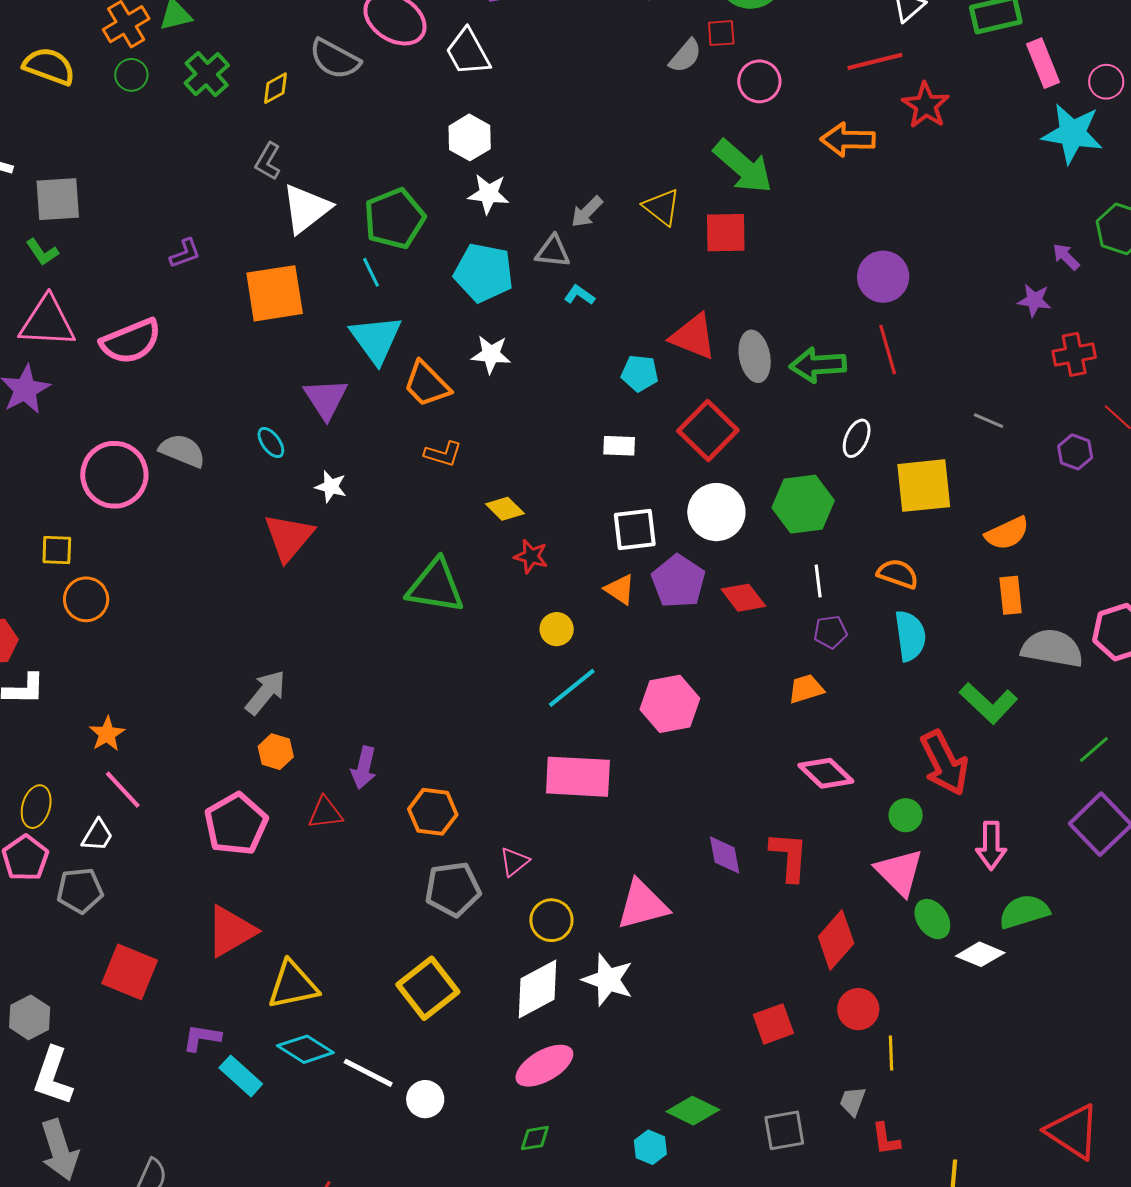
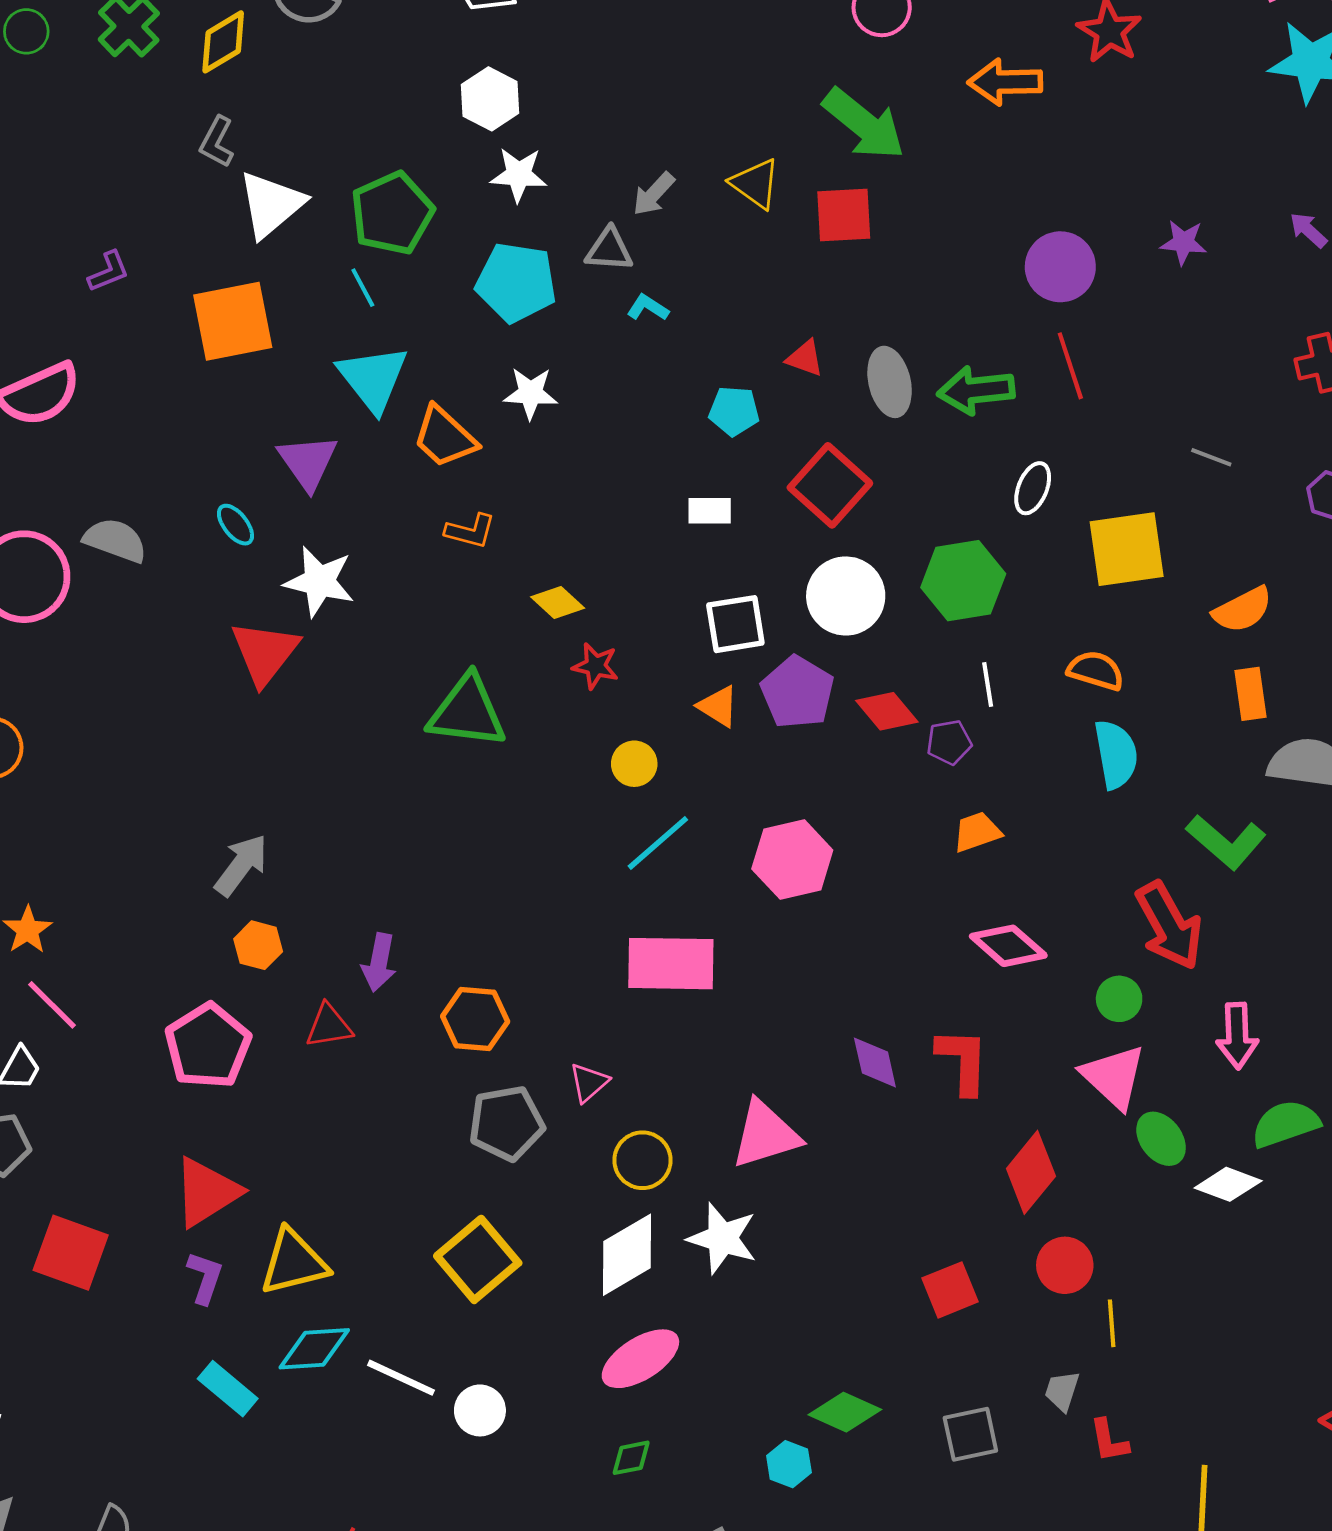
yellow diamond: (276, 88) -> (223, 42), size x1.4
purple star: (1034, 300) -> (1183, 242), moved
red triangle: (693, 337) -> (805, 358), size x0.6
white star: (331, 487) -> (319, 581), size x1.6
purple pentagon: (830, 632) -> (949, 742), moved
purple L-shape: (202, 1038) -> (205, 1278), moved, turned 102
cyan diamond: (305, 1049) -> (314, 1349), turned -34

